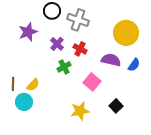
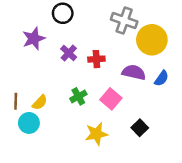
gray cross: (78, 20) -> (124, 20), moved
red cross: (80, 49) -> (96, 59), turned -32
green cross: (64, 67) -> (78, 96), moved

